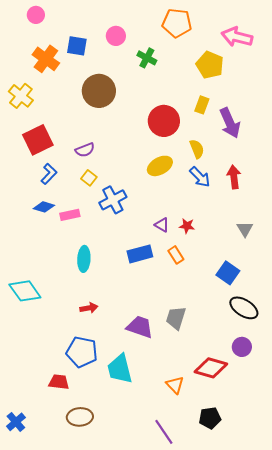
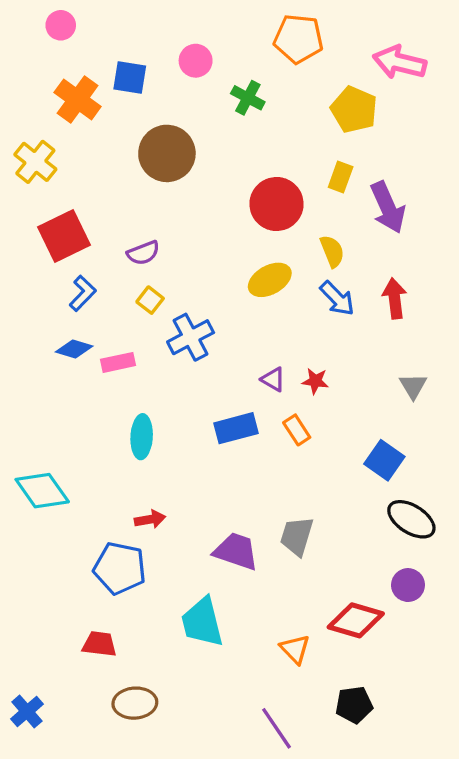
blue pentagon: (82, 352) -> (120, 568), moved

